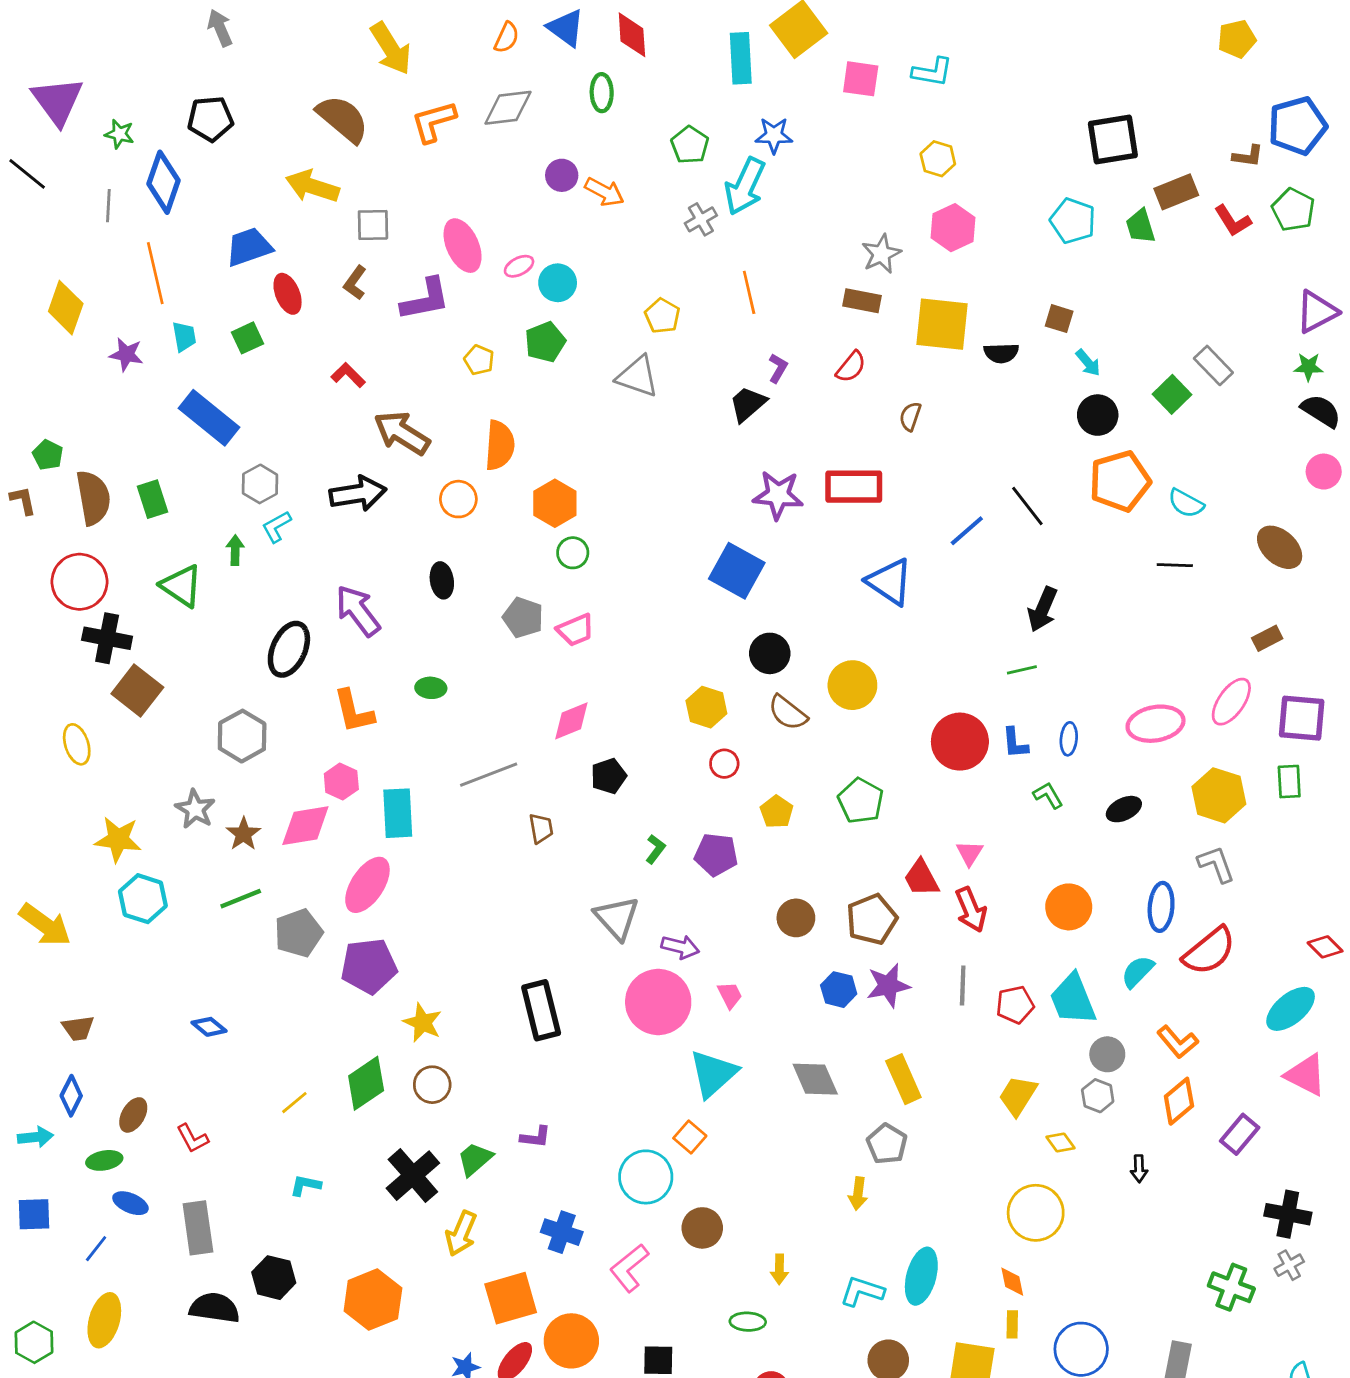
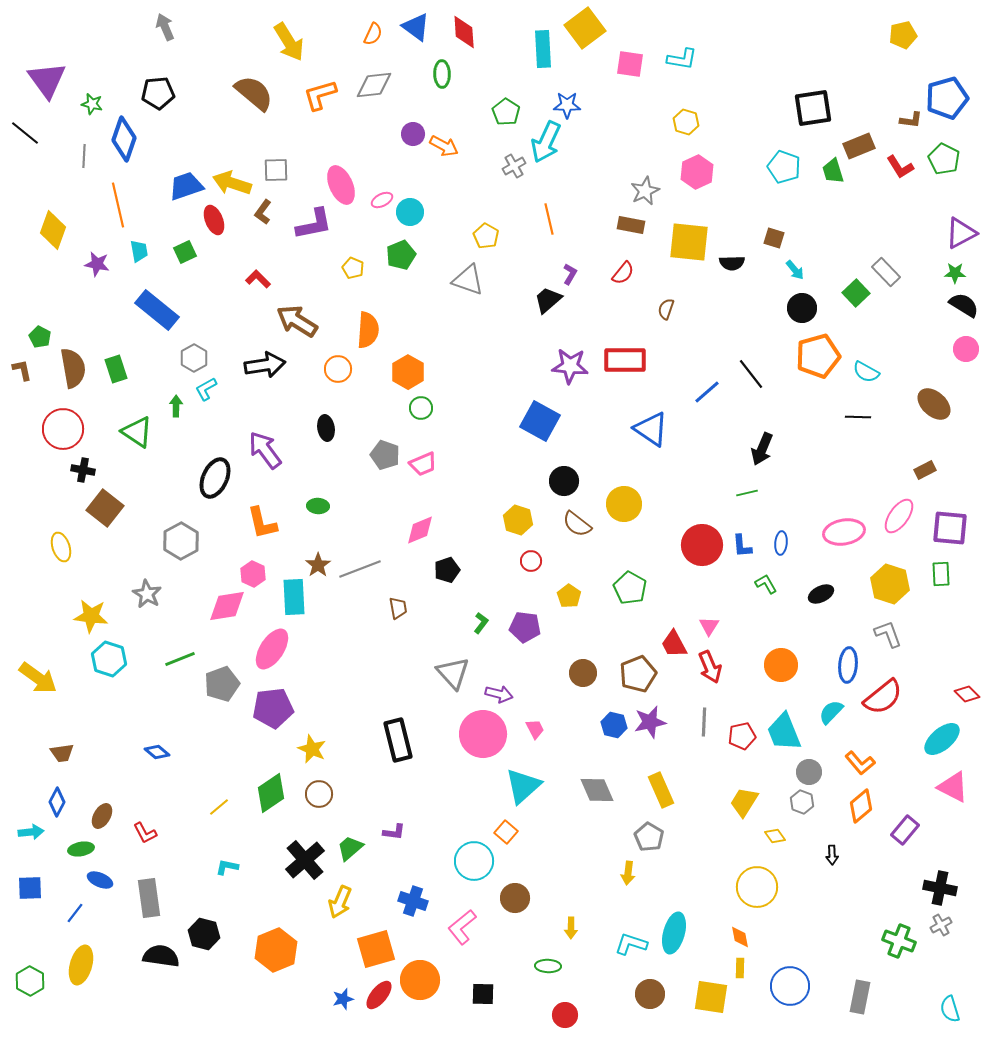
yellow arrow: (312, 186) -> (232, 183), moved
black cross: (107, 638) -> (83, 470), size x0.7
brown star: (243, 834) -> (318, 565), moved

